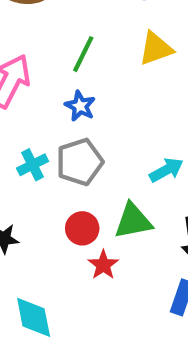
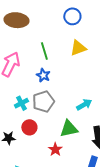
green line: (83, 54) -> (44, 51), turned -42
red circle: (82, 228) -> (29, 127), moved

